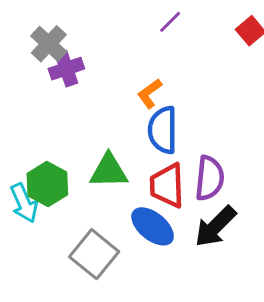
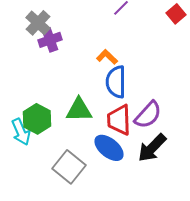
orange L-shape: (150, 93) -> (107, 57), turned 80
purple semicircle: (210, 178) -> (148, 115), turned 36

